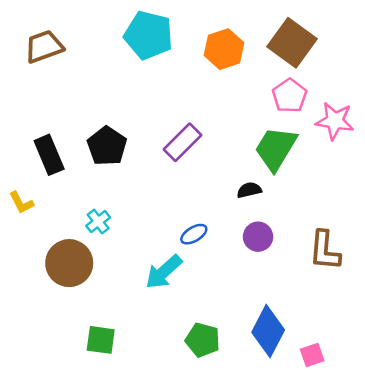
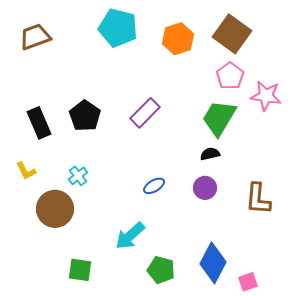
black semicircle: (249, 190) -> (210, 154), moved
yellow L-shape: (21, 203) -> (26, 171), moved
cyan arrow: (164, 272) -> (130, 236), moved

